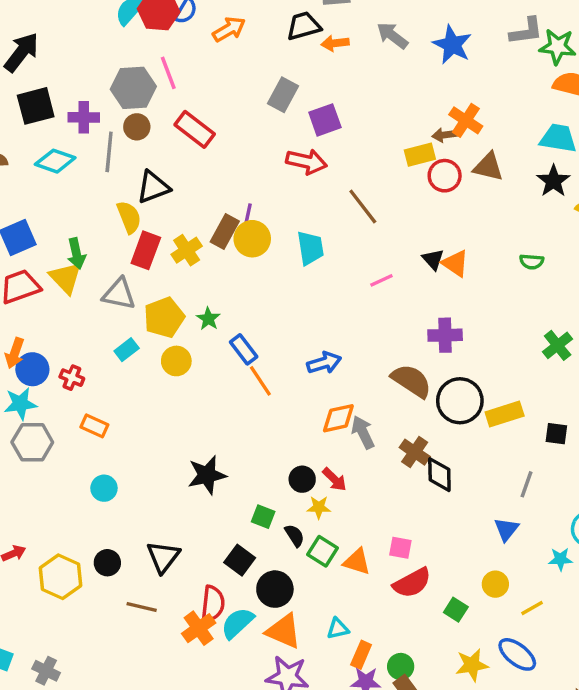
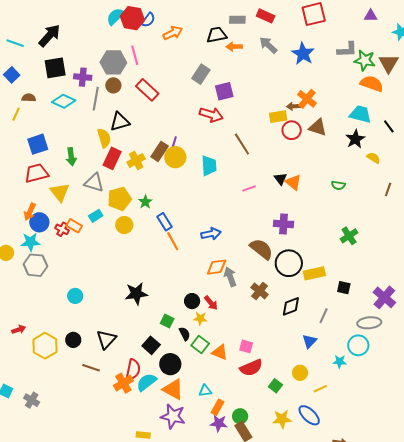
yellow triangle: (66, 278) -> (60, 192), moved
orange rectangle: (94, 426) -> (74, 226), moved
black diamond: (439, 475) -> (291, 306), moved, turned 65

